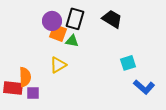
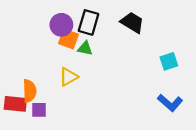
cyan square: (128, 63) -> (169, 61), moved

